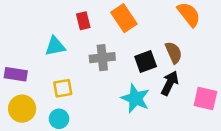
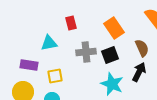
orange rectangle: (124, 18) -> (114, 28), moved
black square: (146, 62) -> (110, 55), moved
purple rectangle: (16, 74) -> (29, 65), moved

